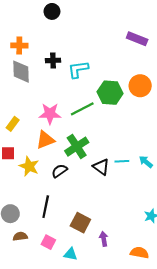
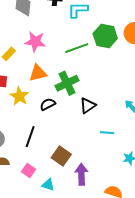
pink star: (50, 114) -> (35, 42), moved
cyan line: (122, 161) -> (107, 133), moved
black triangle: (101, 167) -> (88, 106), turned 42
purple arrow: (104, 239) -> (81, 174), size x1.5

